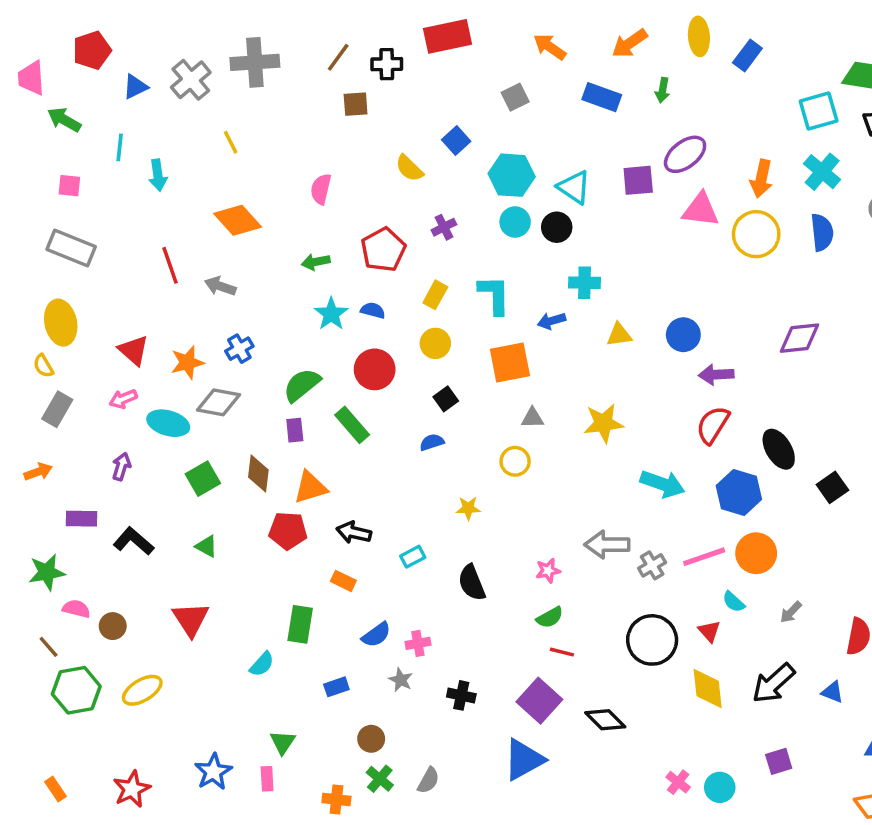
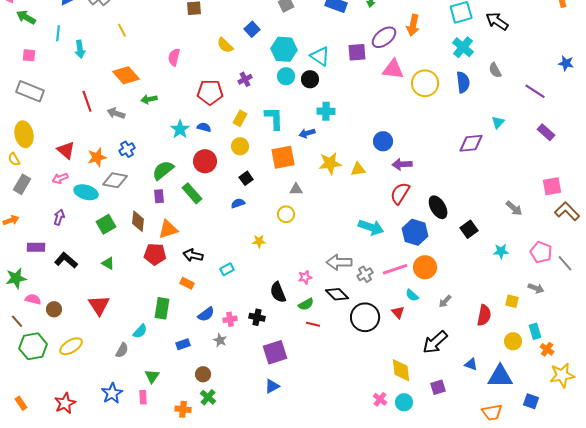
orange arrow: (761, 179) -> (413, 25), moved
red pentagon: (383, 250) -> (210, 92), turned 30
green arrow: (316, 262) -> (149, 99), moved
yellow triangle: (619, 335) -> (358, 169), moved
purple diamond: (800, 338) -> (471, 143), moved
yellow star: (604, 423) -> (330, 163), moved
black semicircle: (472, 583) -> (278, 292), moved
yellow diamond: (708, 689) -> (401, 370), moved
blue triangle: (832, 692) -> (471, 364), moved
black cross: (461, 695) -> (257, 317), moved
purple square: (539, 701) -> (275, 352), moved, turned 30
black diamond: (605, 720) -> (337, 294), moved
blue triangle: (524, 760) -> (272, 386), moved, size x0.6
gray semicircle: (428, 780) -> (122, 350), moved

